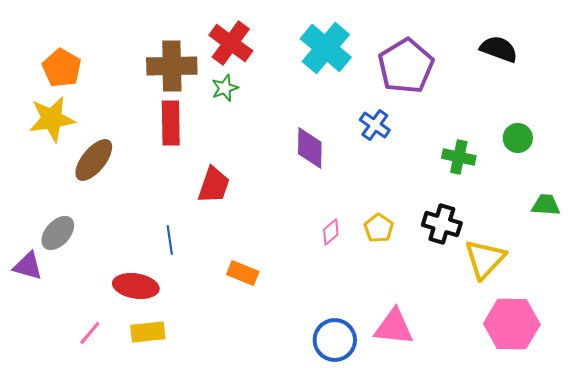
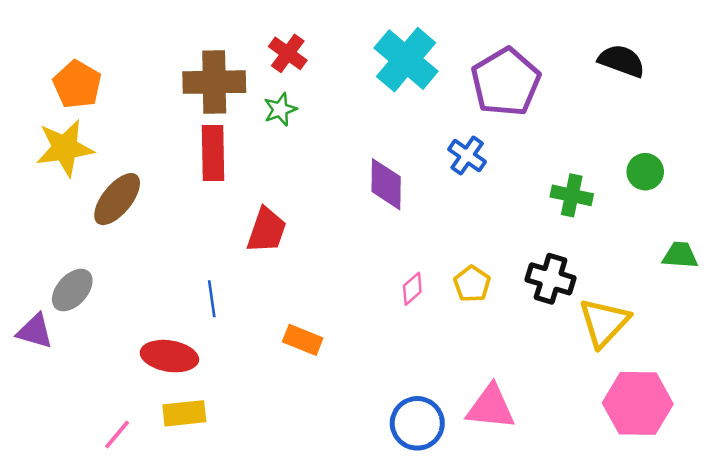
red cross: (231, 43) -> (288, 53), size x0.7
pink line: (90, 333) -> (117, 435), moved

